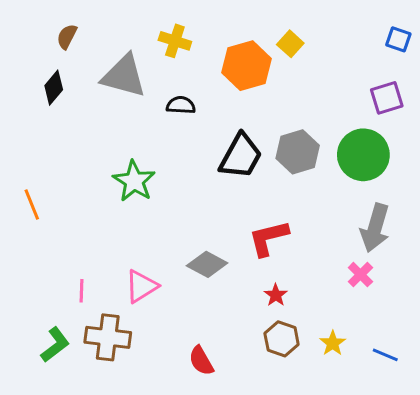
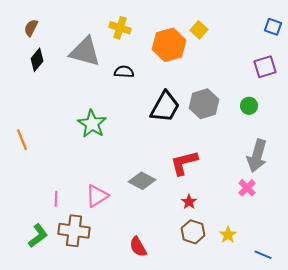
brown semicircle: (67, 37) -> (31, 28), moved
green circle: (363, 155) -> (249, 106), size x0.5
blue line: (385, 355) -> (263, 255), moved

